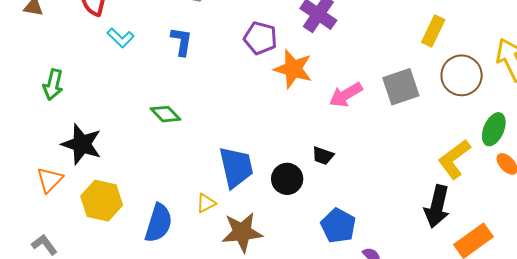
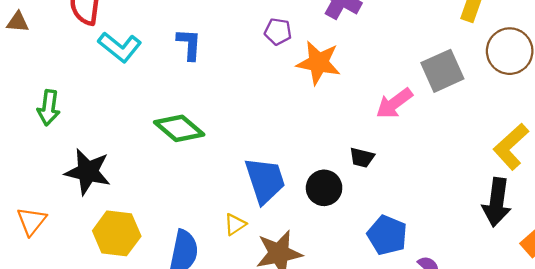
cyan L-shape: (121, 38) -> (120, 47), size x1.4
purple pentagon: (260, 38) -> (278, 32), size x0.7
pink arrow: (346, 95) -> (394, 103), moved
green diamond: (165, 114) -> (179, 128), size x1.4
orange triangle: (50, 180) -> (32, 221), moved

